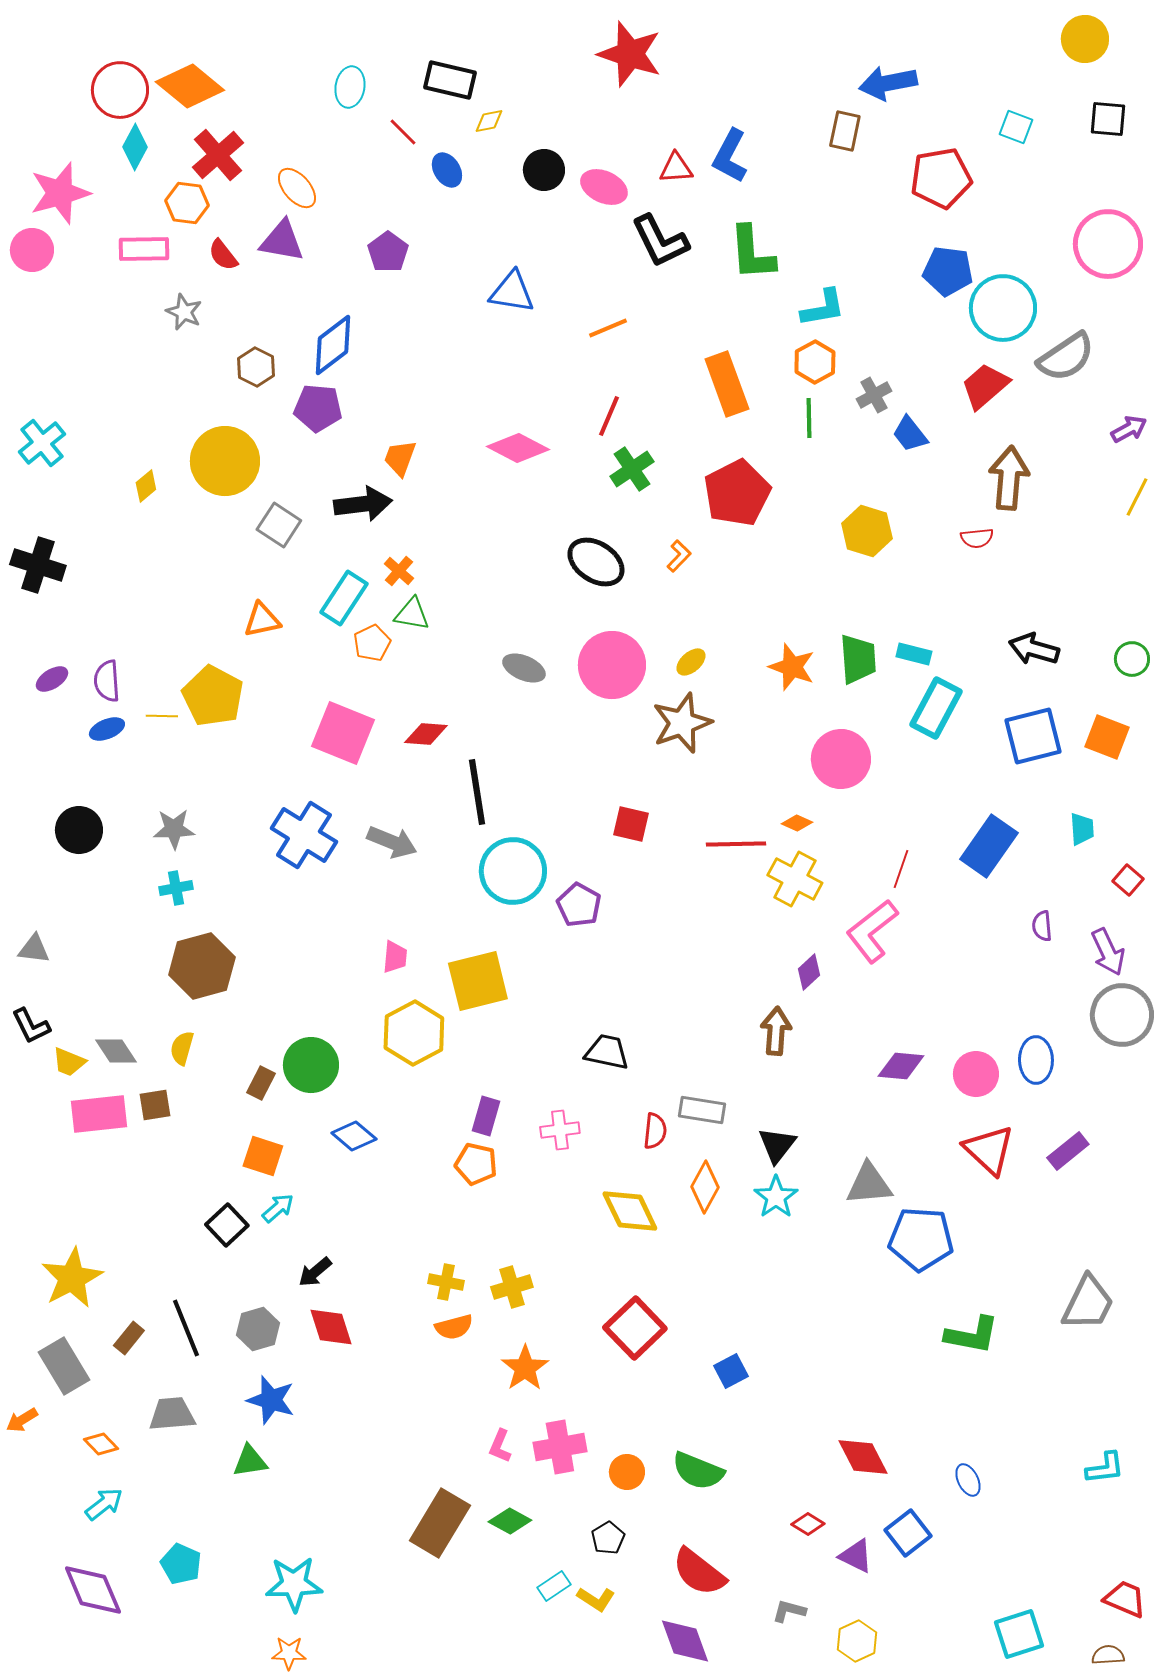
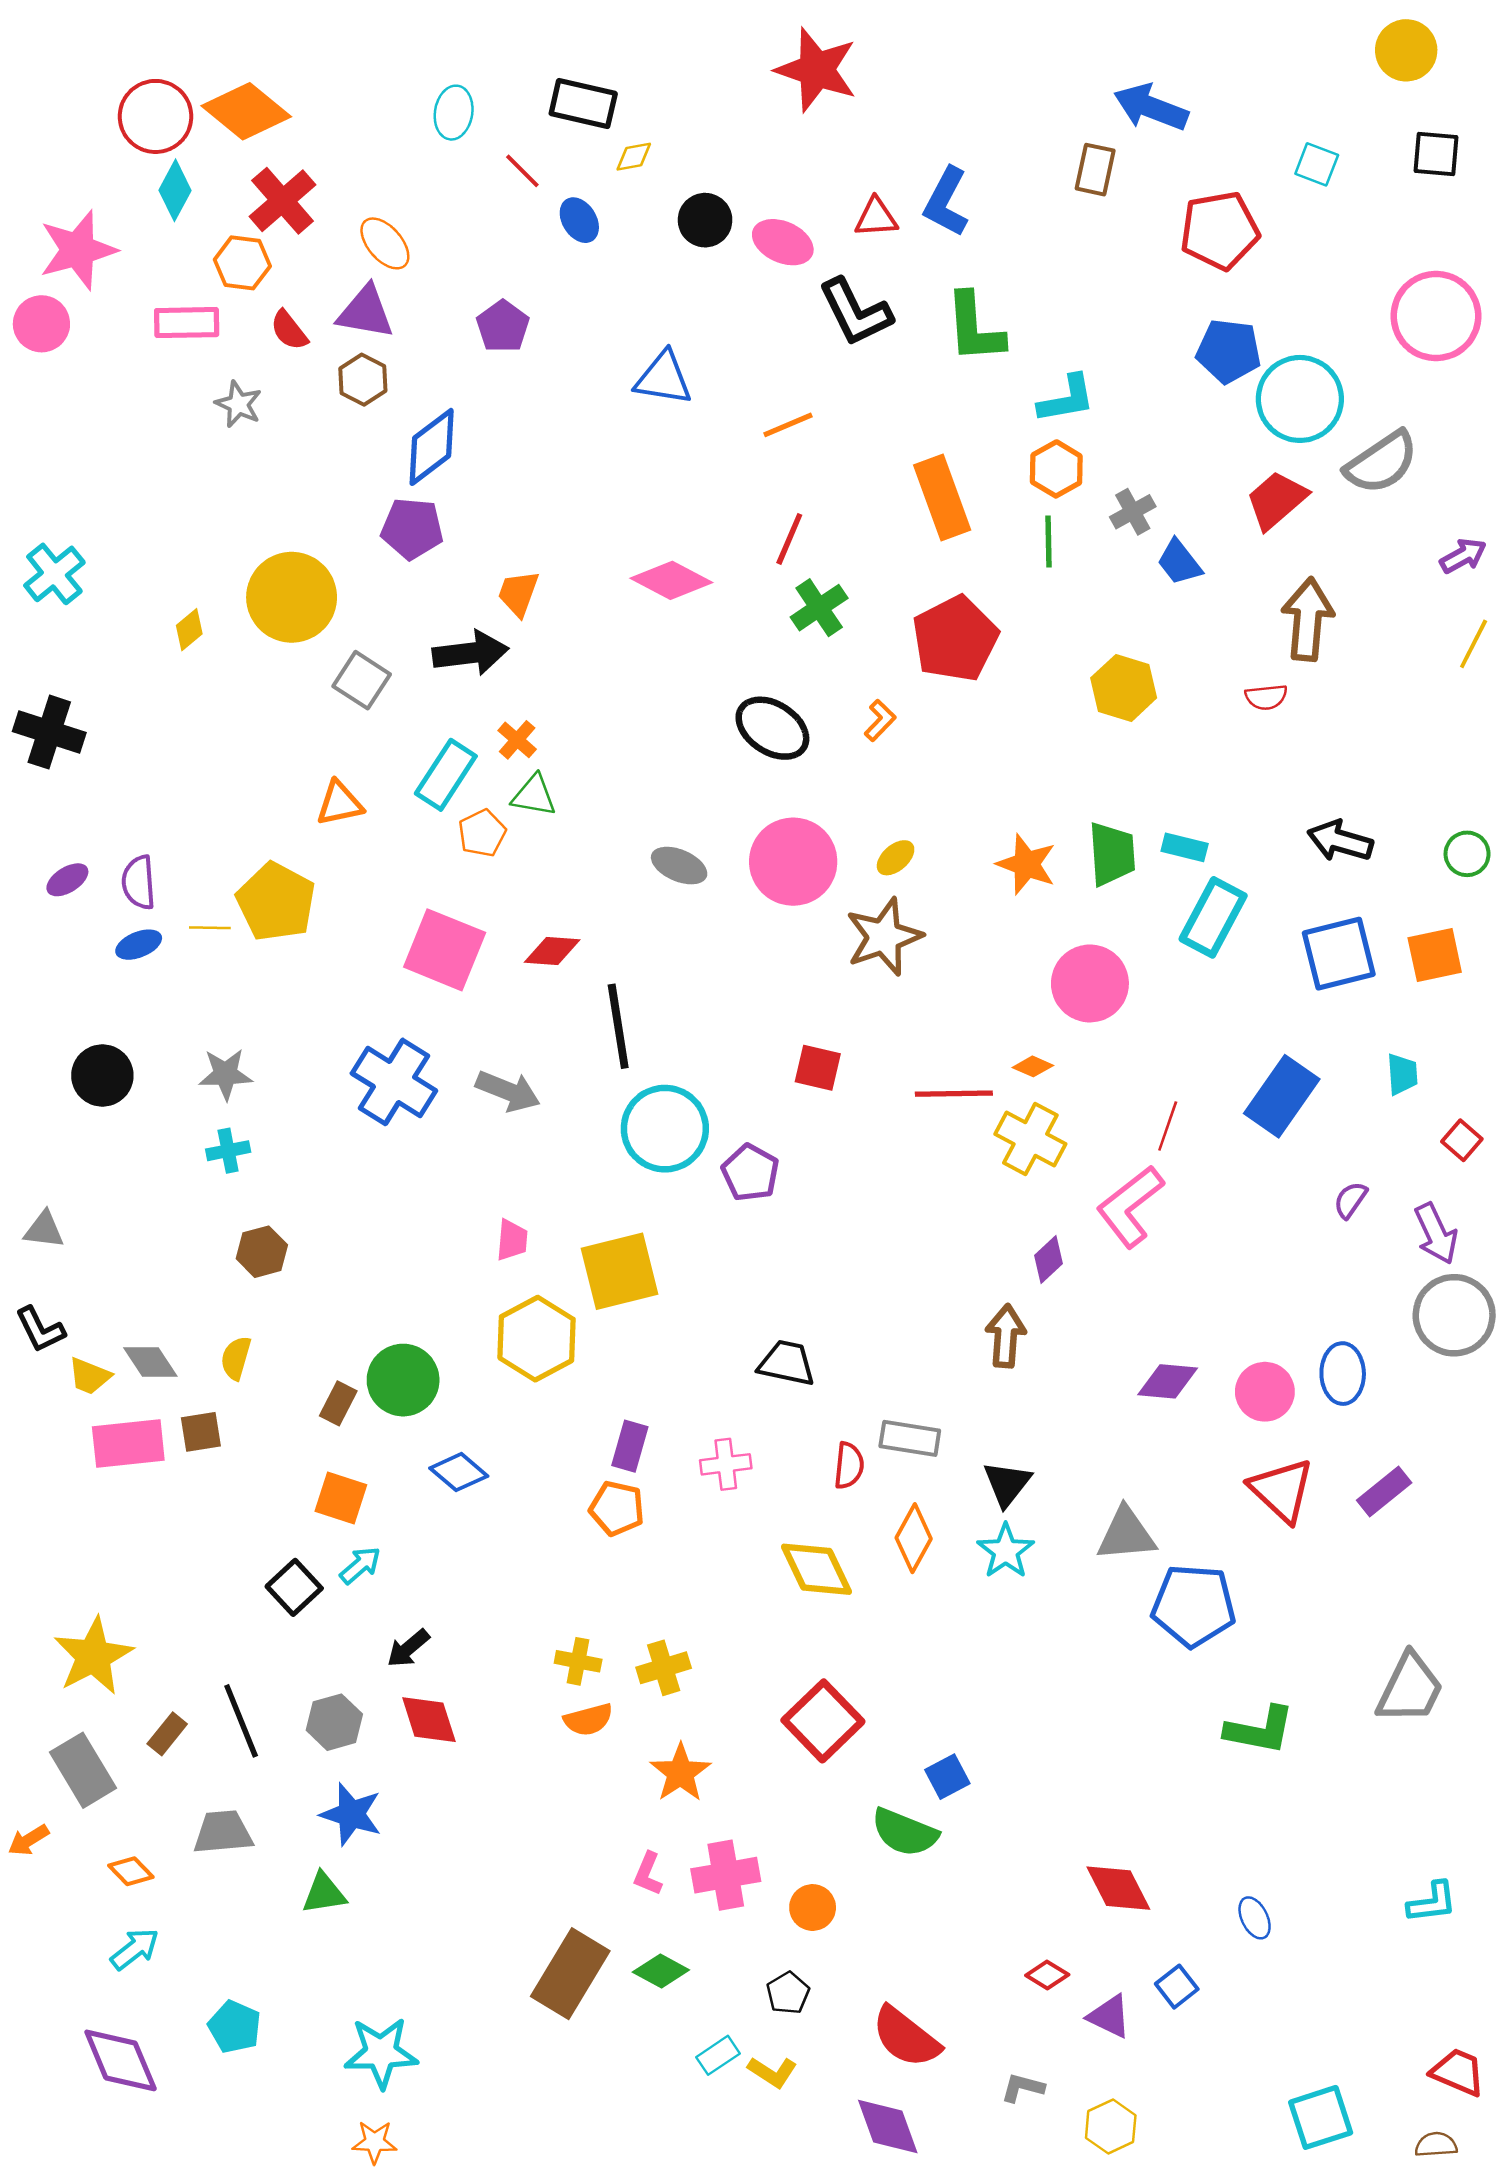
blue arrow: (888, 83) -> (1151, 107), turned 32
brown hexagon: (256, 367) -> (363, 380), moved
orange square: (1107, 737) -> (1435, 955), turned -33
purple semicircle: (1042, 926) -> (1350, 1200), turned 40
brown hexagon: (202, 966) -> (262, 1252), size x0.6
green semicircle: (698, 1471) -> (905, 1832), moved
blue square: (908, 1533) -> (1177, 1987), size x0.7

